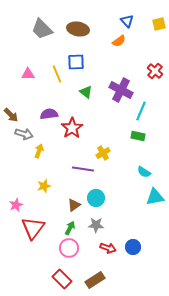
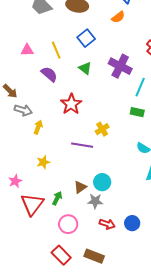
blue square: (76, 62) -> (86, 38), moved, turned -36
purple semicircle: (49, 114) -> (49, 74), moved, turned 48
cyan circle: (96, 198) -> (102, 182), moved
brown triangle: (74, 205) -> (80, 187), moved
green arrow: (70, 228) -> (57, 198), moved
brown rectangle: (95, 280) -> (94, 256), turned 54

